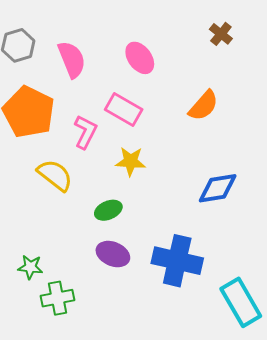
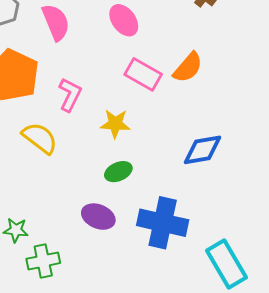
pink rectangle: (124, 110) -> (143, 74), moved
green ellipse: (108, 210) -> (118, 172), moved

